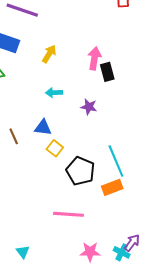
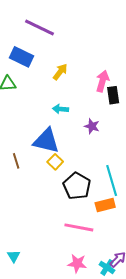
blue triangle: (43, 127) -> (46, 141), size x1.6
brown line: (14, 136) -> (16, 161), moved
pink line: (68, 214) -> (79, 227), moved

